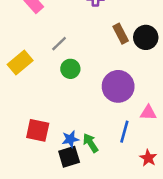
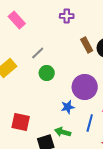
blue star: (70, 139) -> (68, 107), moved
green arrow: (90, 143) -> (63, 132), turned -42

